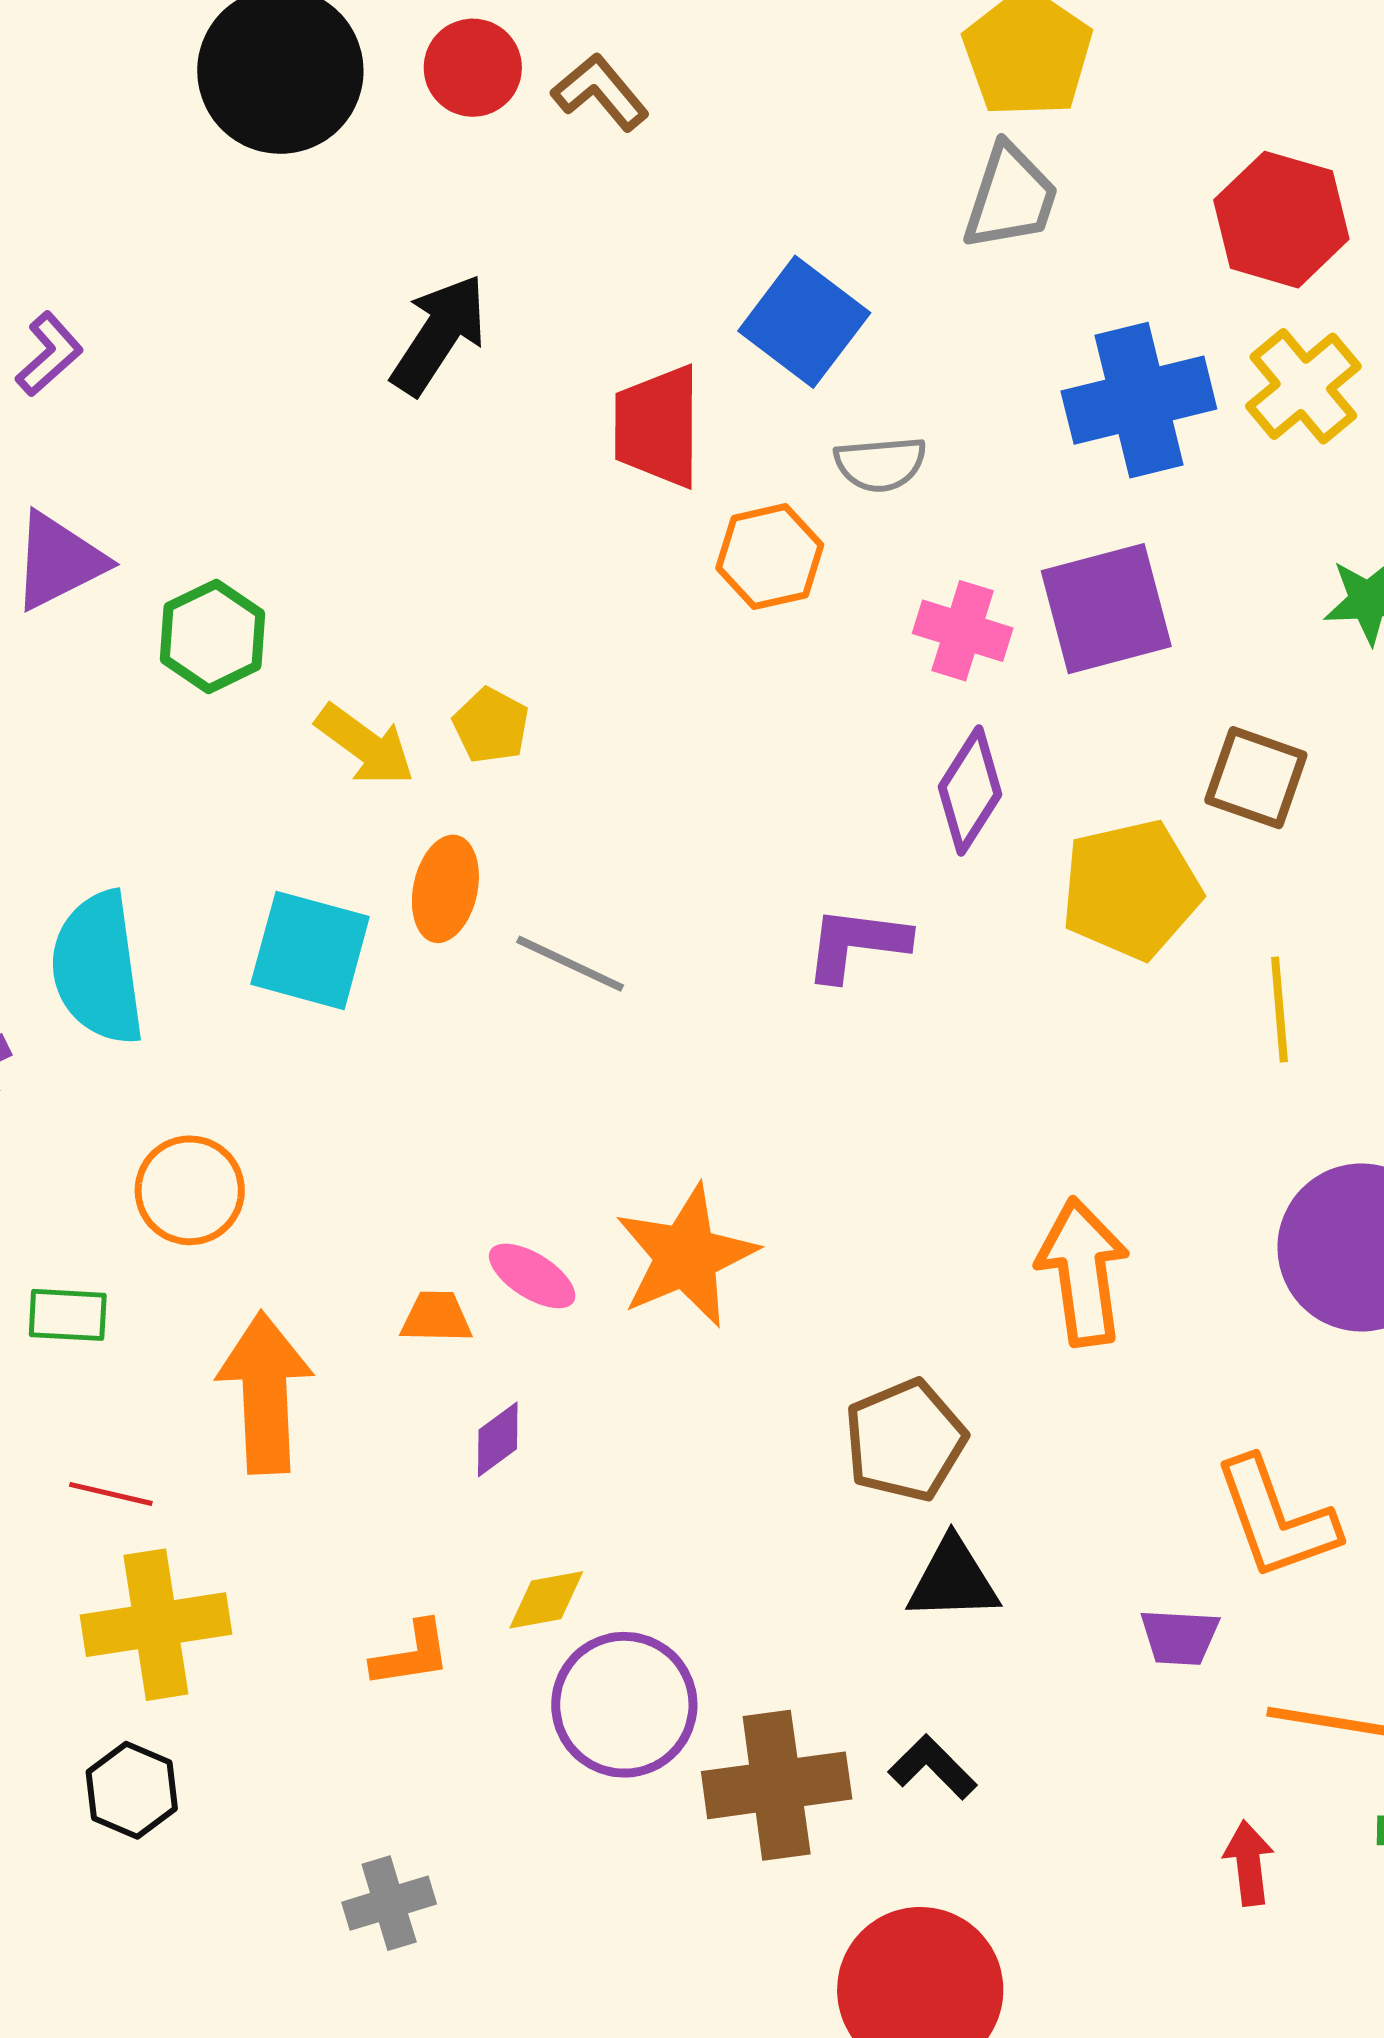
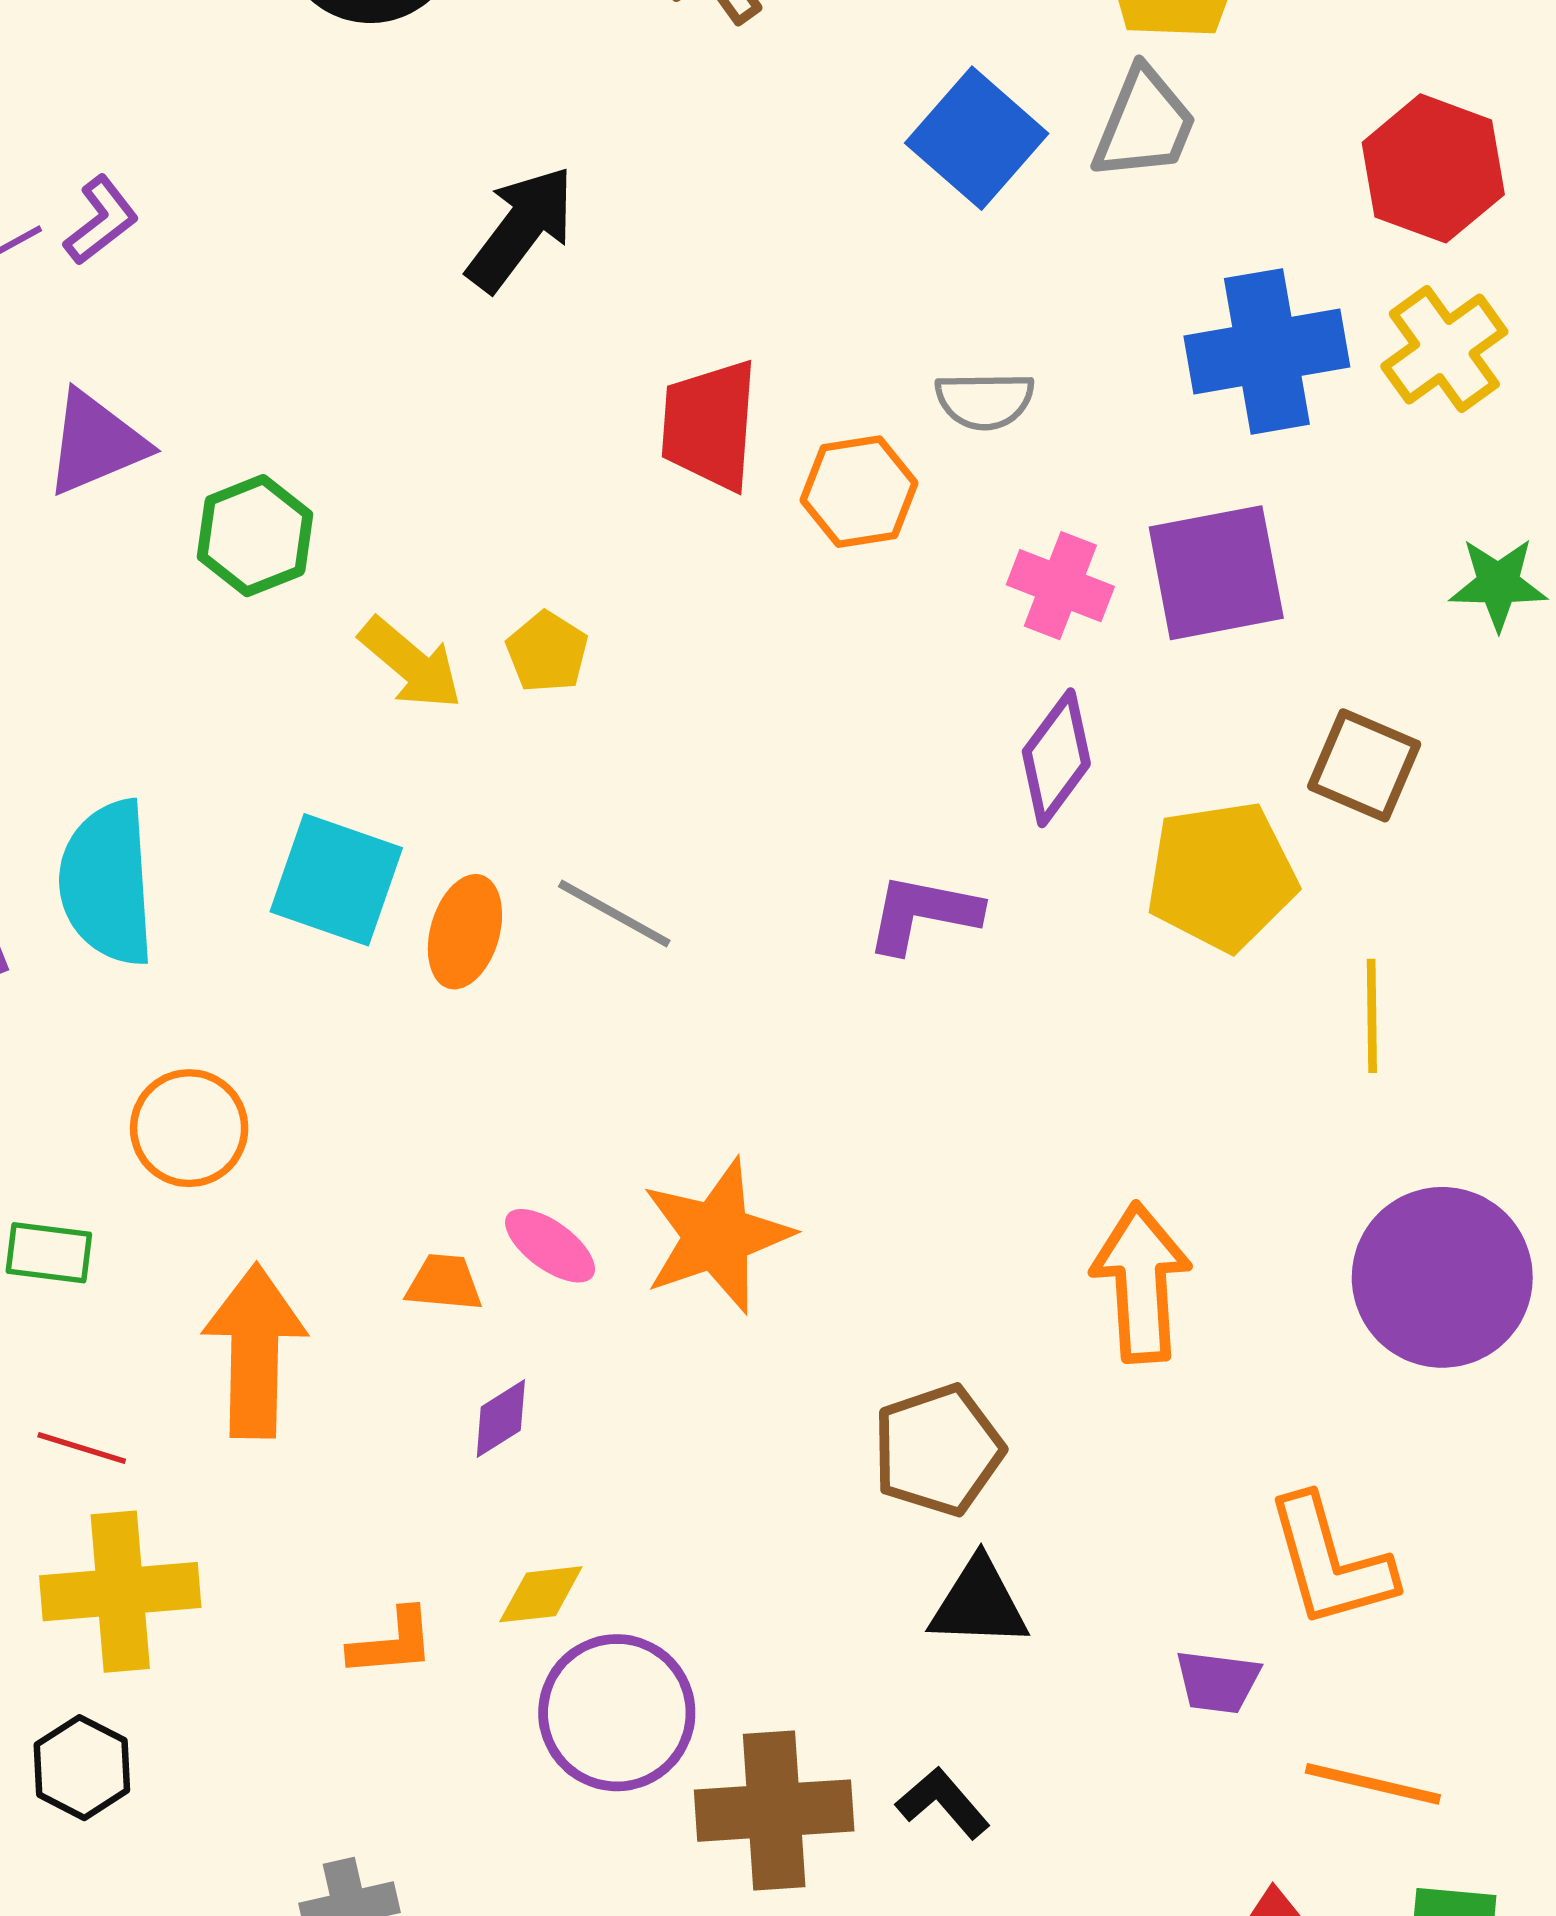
blue square: (804, 322) -> (977, 138), moved
red trapezoid: (657, 426) -> (710, 425), moved
orange ellipse: (445, 889) -> (465, 932), moved

